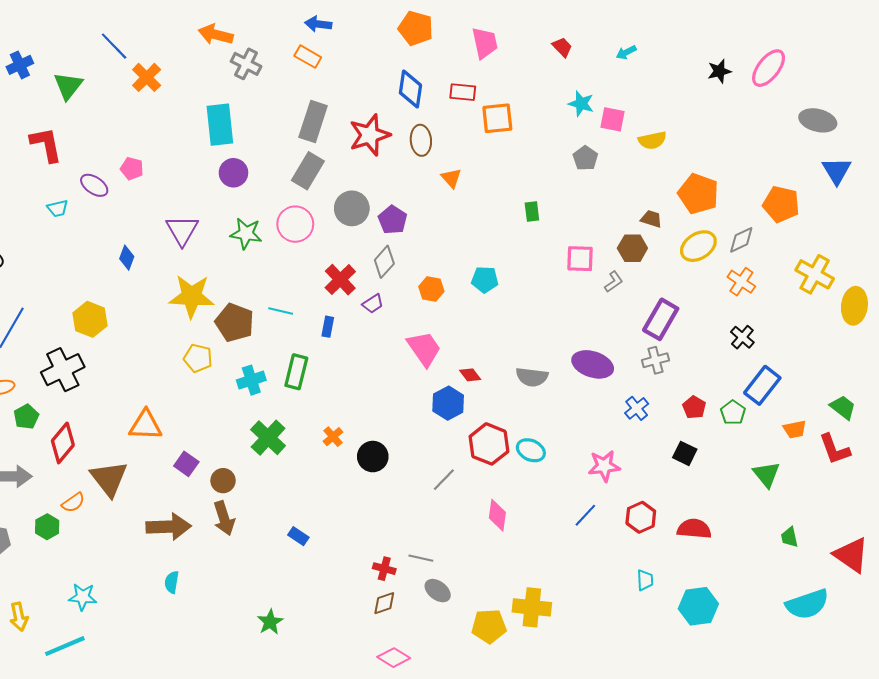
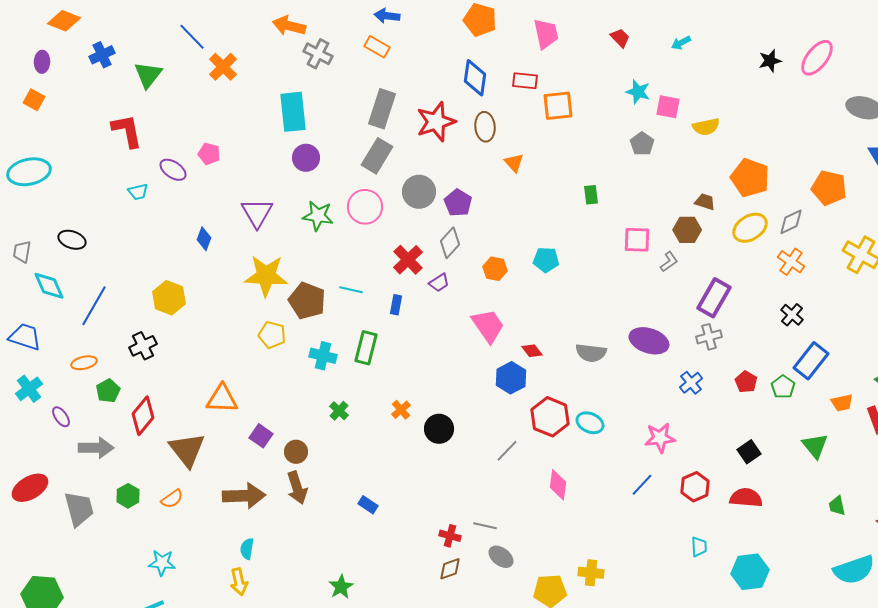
black cross: (63, 370) -> (143, 346), size x0.7
cyan cross: (251, 380) -> (323, 356), turned 32
green cross: (268, 438) -> (339, 411), size x0.6
black square: (685, 453) -> (749, 452), moved, turned 30
orange semicircle: (73, 503) -> (172, 499), moved
yellow cross: (532, 607) -> (591, 573), size x0.7
yellow arrow: (19, 617) -> (239, 582), moved

